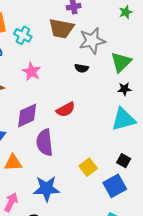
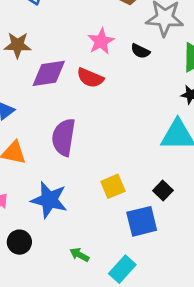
pink star: (32, 72) -> (101, 41), moved
red semicircle: (66, 110) -> (90, 78), moved, turned 36
purple diamond: (27, 115) -> (49, 73), moved

